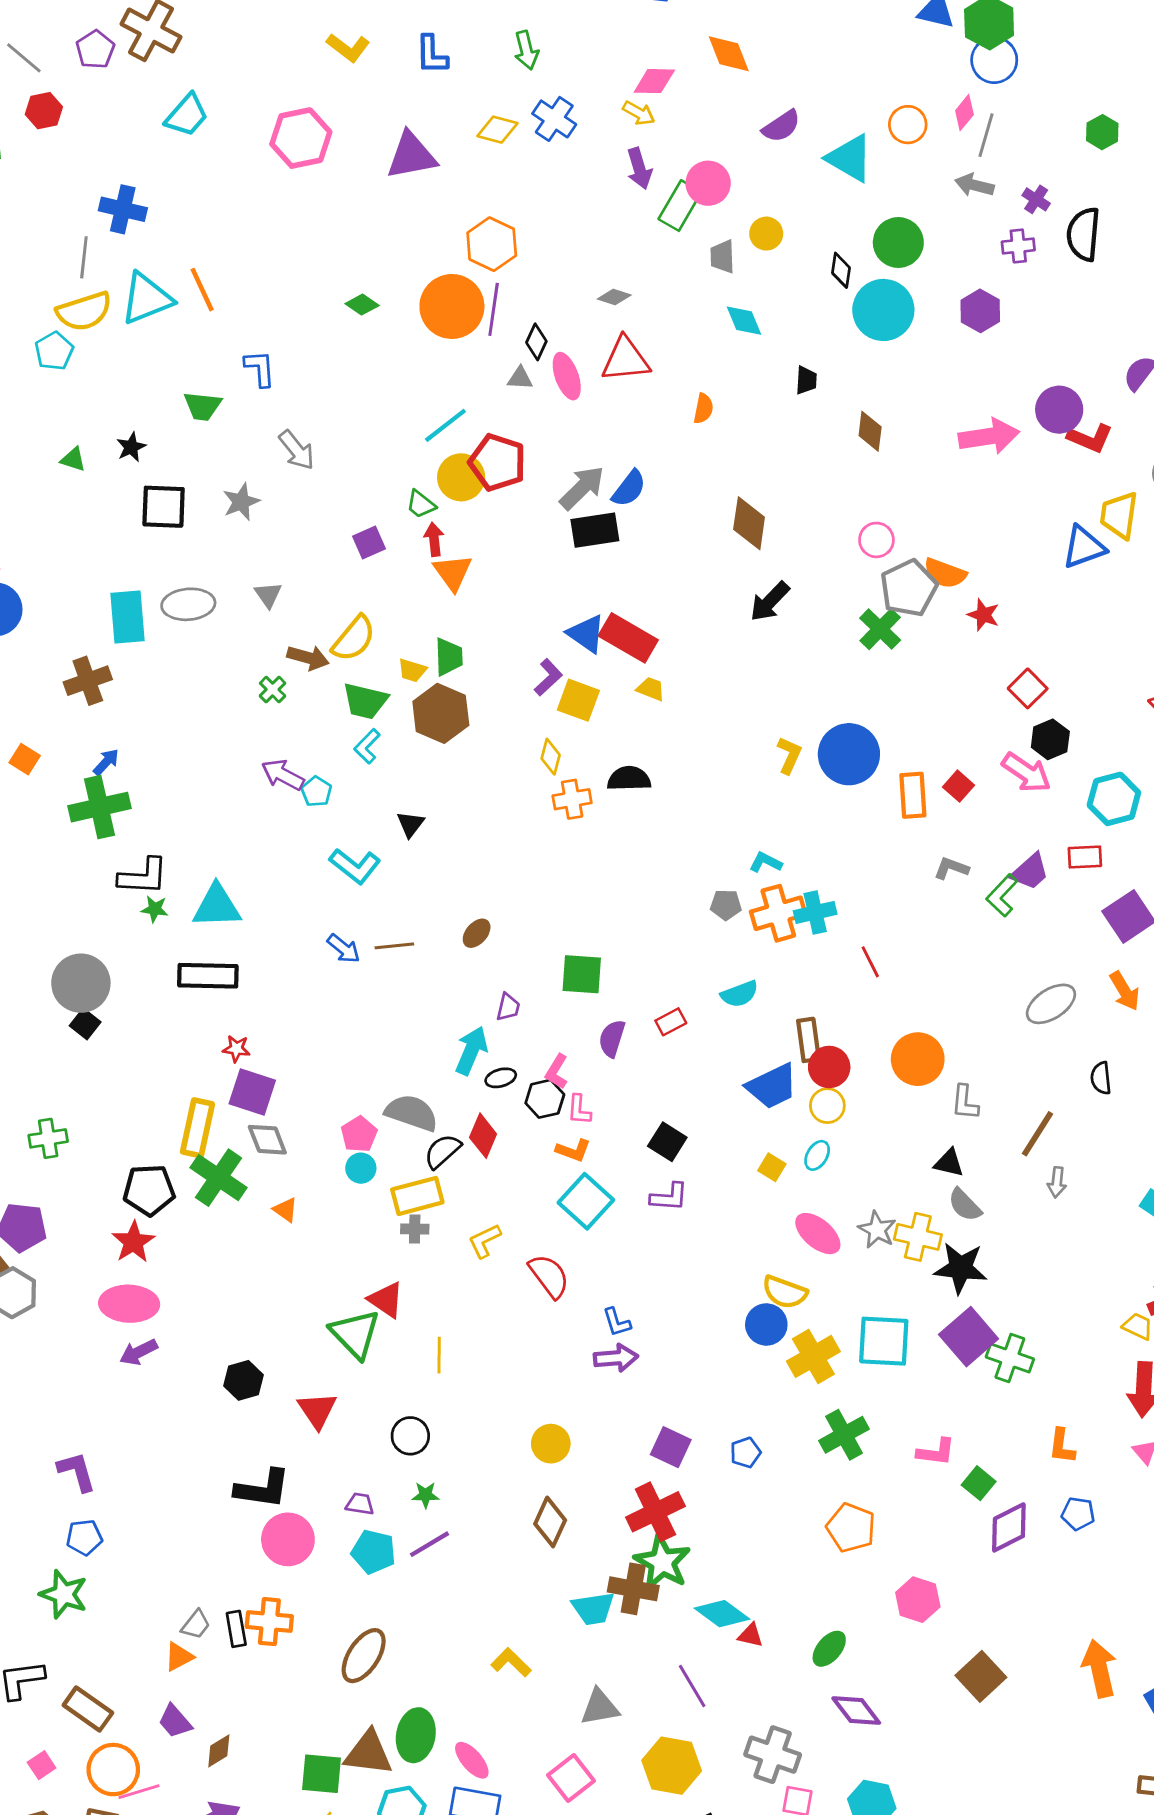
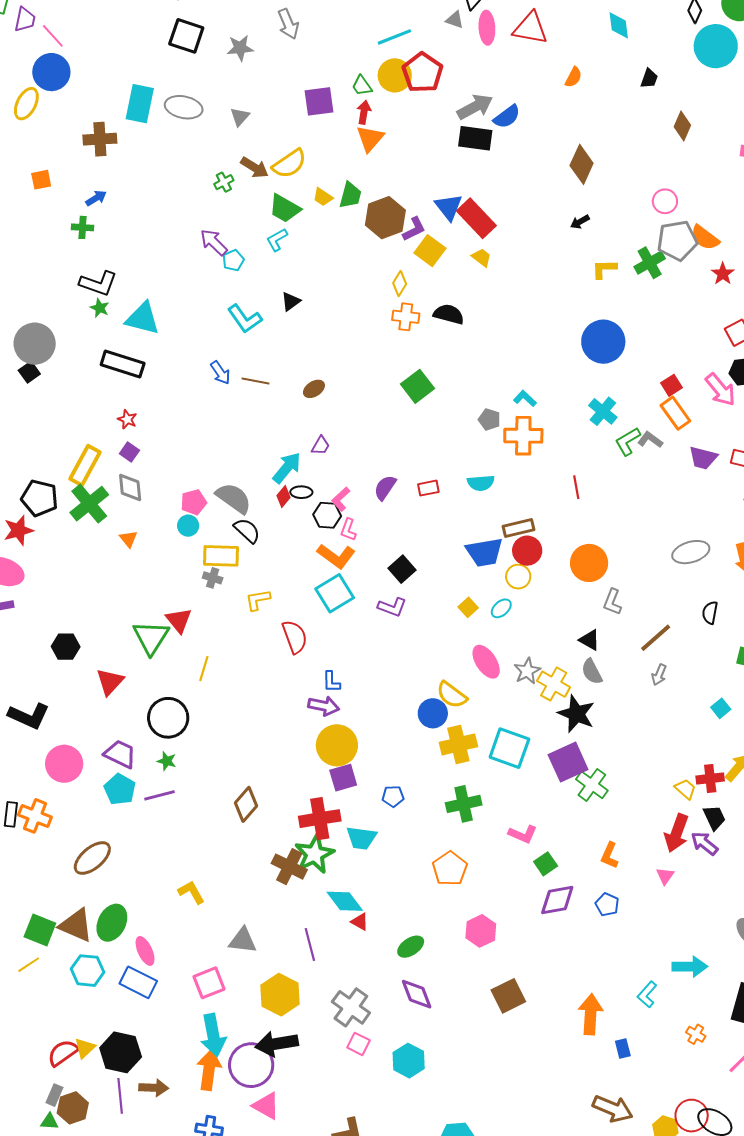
purple square: (369, 543) -> (319, 101), size x1.4
black arrow: (770, 601) -> (580, 222), size x0.6
brown hexagon: (441, 713) -> (385, 218), moved
yellow L-shape: (789, 755) -> (604, 269), moved, turned -132
orange square: (25, 759) -> (41, 180), turned 30
orange rectangle: (913, 795) -> (675, 413), moved, turned -48
green cross: (99, 807) -> (82, 227), size x0.5
purple trapezoid: (1030, 872) -> (703, 458), turned 40
green L-shape: (1002, 895) -> (628, 441), moved
cyan cross: (815, 912) -> (603, 411), moved, turned 36
green square: (582, 974) -> (418, 386), moved, turned 32
brown rectangle: (808, 1040) -> (518, 528), turned 68
purple square: (252, 1092) -> (129, 452), size x0.6
red diamond: (483, 1136) -> (284, 497), moved, size x0.7
orange L-shape: (573, 1150) -> (336, 556), size x1.5
black semicircle: (442, 1151) -> (247, 530), turned 68
black circle: (410, 1436) -> (168, 718), size x1.5
yellow circle: (551, 1444) -> (337, 745), moved, size x1.5
purple square: (671, 1447) -> (343, 778), turned 32
black L-shape: (263, 1489) -> (29, 716), moved
purple trapezoid: (360, 1504) -> (120, 754), size x1.6
cyan trapezoid: (593, 1608) -> (361, 838), moved

